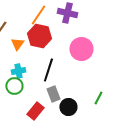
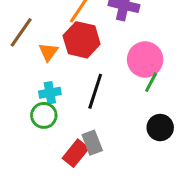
gray rectangle: (53, 94) -> (92, 143), moved
green line: (98, 98) -> (151, 82), moved
black circle: (68, 107) -> (160, 128), moved

